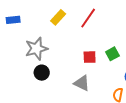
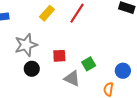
green square: (112, 54) -> (89, 64), moved
red square: (90, 57) -> (59, 56), moved

